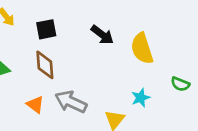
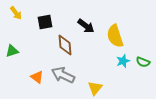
brown diamond: (45, 65) -> (65, 45), moved
cyan star: (141, 98) -> (123, 61), moved

